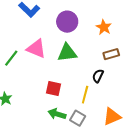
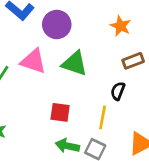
purple circle: (67, 22) -> (57, 24), moved
green triangle: (67, 53) -> (75, 63), turned 30

